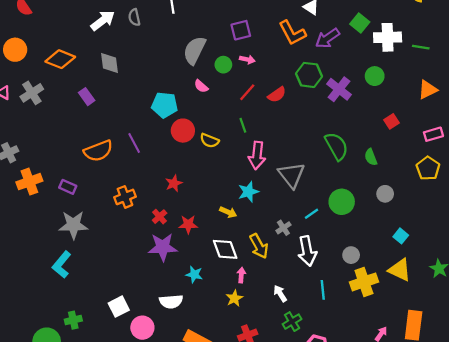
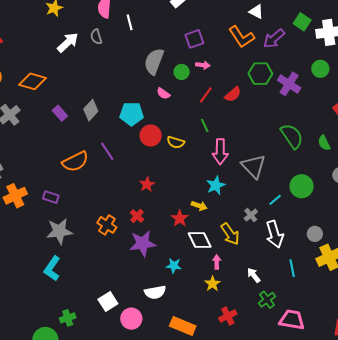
gray diamond: (110, 63) -> (91, 110), moved, turned 55
orange cross: (125, 197) -> (107, 225), moved, turned -30
red star: (188, 224) -> (180, 218), moved, turned -30

